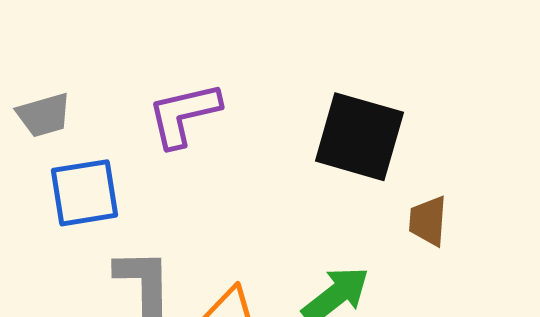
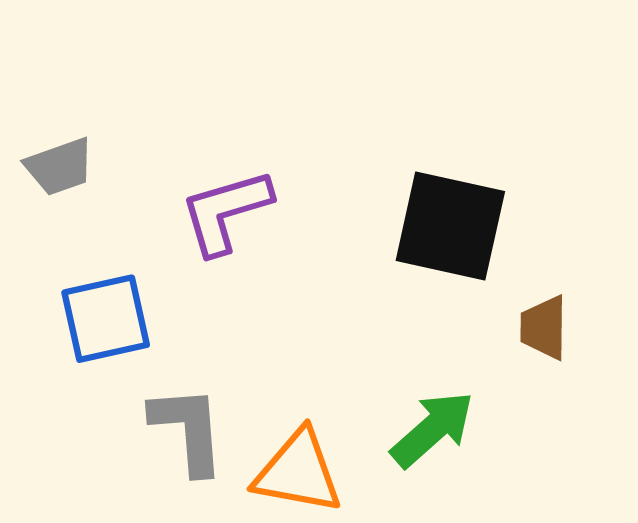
gray trapezoid: (44, 115) -> (60, 167), moved

